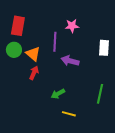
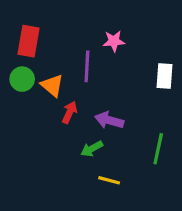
purple arrow: (70, 61) -> (109, 120), moved
red arrow: (34, 73) -> (70, 112), moved

